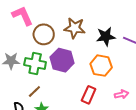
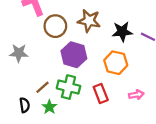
green cross: (35, 64) -> (68, 87), moved
red rectangle: (89, 95) -> (101, 94), turned -48

